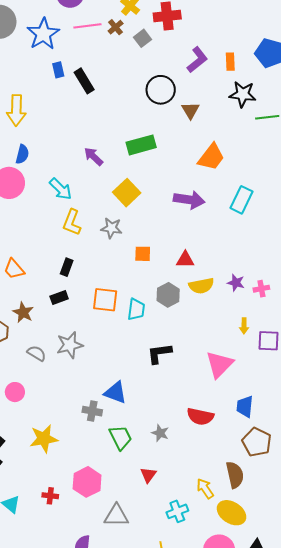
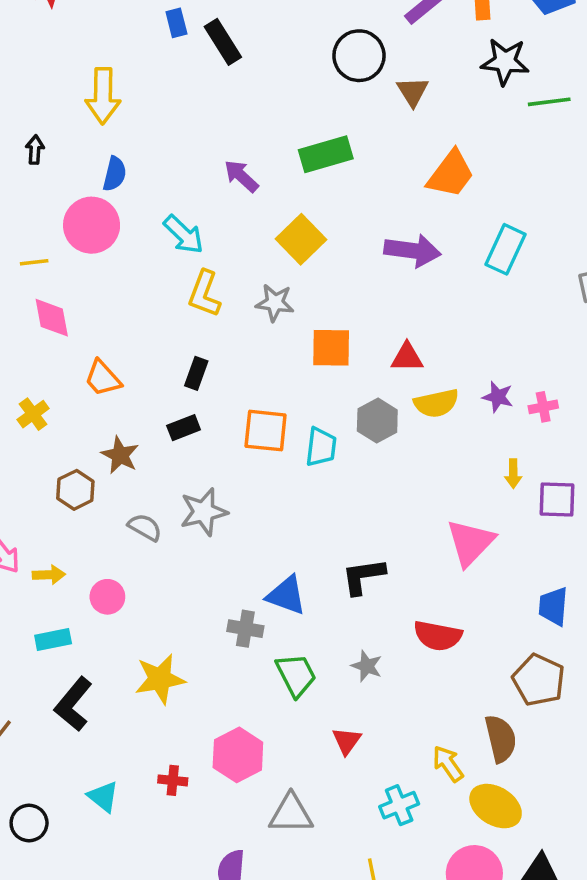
orange square: (143, 254) -> (331, 348), size x1.4
black L-shape: (159, 353) -> (363, 576), moved
blue trapezoid: (245, 407) -> (553, 606), moved

